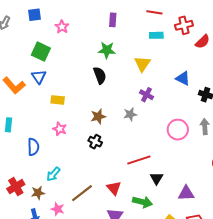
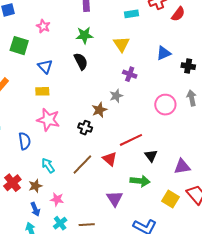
pink star: (62, 27) -> (43, 26), moved
blue triangle: (39, 77) -> (45, 66), moved
blue triangle: (183, 78) -> (164, 53), turned -42
brown star: (98, 116) -> (99, 110), moved
pink star: (60, 129) -> (48, 120), size x1.6
cyan arrow: (53, 174) -> (48, 165), turned 112
red triangle: (114, 188) -> (110, 159), moved
brown line: (82, 193) -> (82, 165), moved

